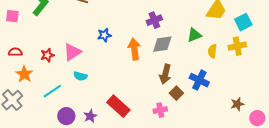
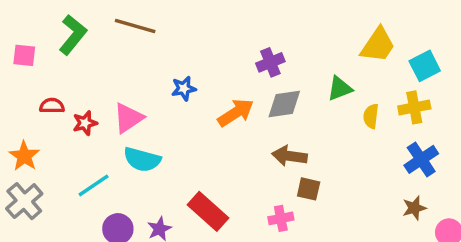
orange arrow: (134, 49) -> (236, 113), turned 65
red semicircle: (15, 52) -> (52, 106), moved
orange star: (24, 74) -> (24, 156), moved
brown arrow: (165, 74) -> (289, 156), turned 84
cyan semicircle: (80, 76) -> (142, 159), size x1.5
blue cross: (199, 80) -> (421, 159), moved, turned 30
brown square: (176, 93) -> (309, 189), turned -32

